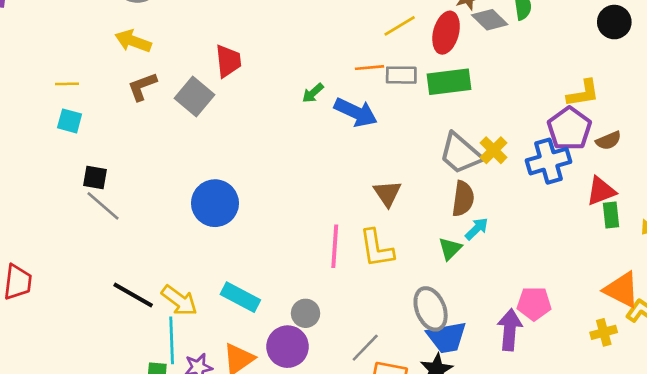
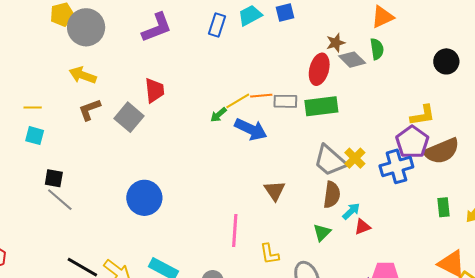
yellow line: (400, 26) -> (238, 101), moved
brown semicircle: (608, 141) -> (442, 151), size x1.8
red triangle: (601, 191) -> (363, 227), moved, size x0.7
cyan arrow: (477, 229) -> (351, 211), moved
yellow L-shape: (376, 248) -> (269, 254), moved, size x0.7

